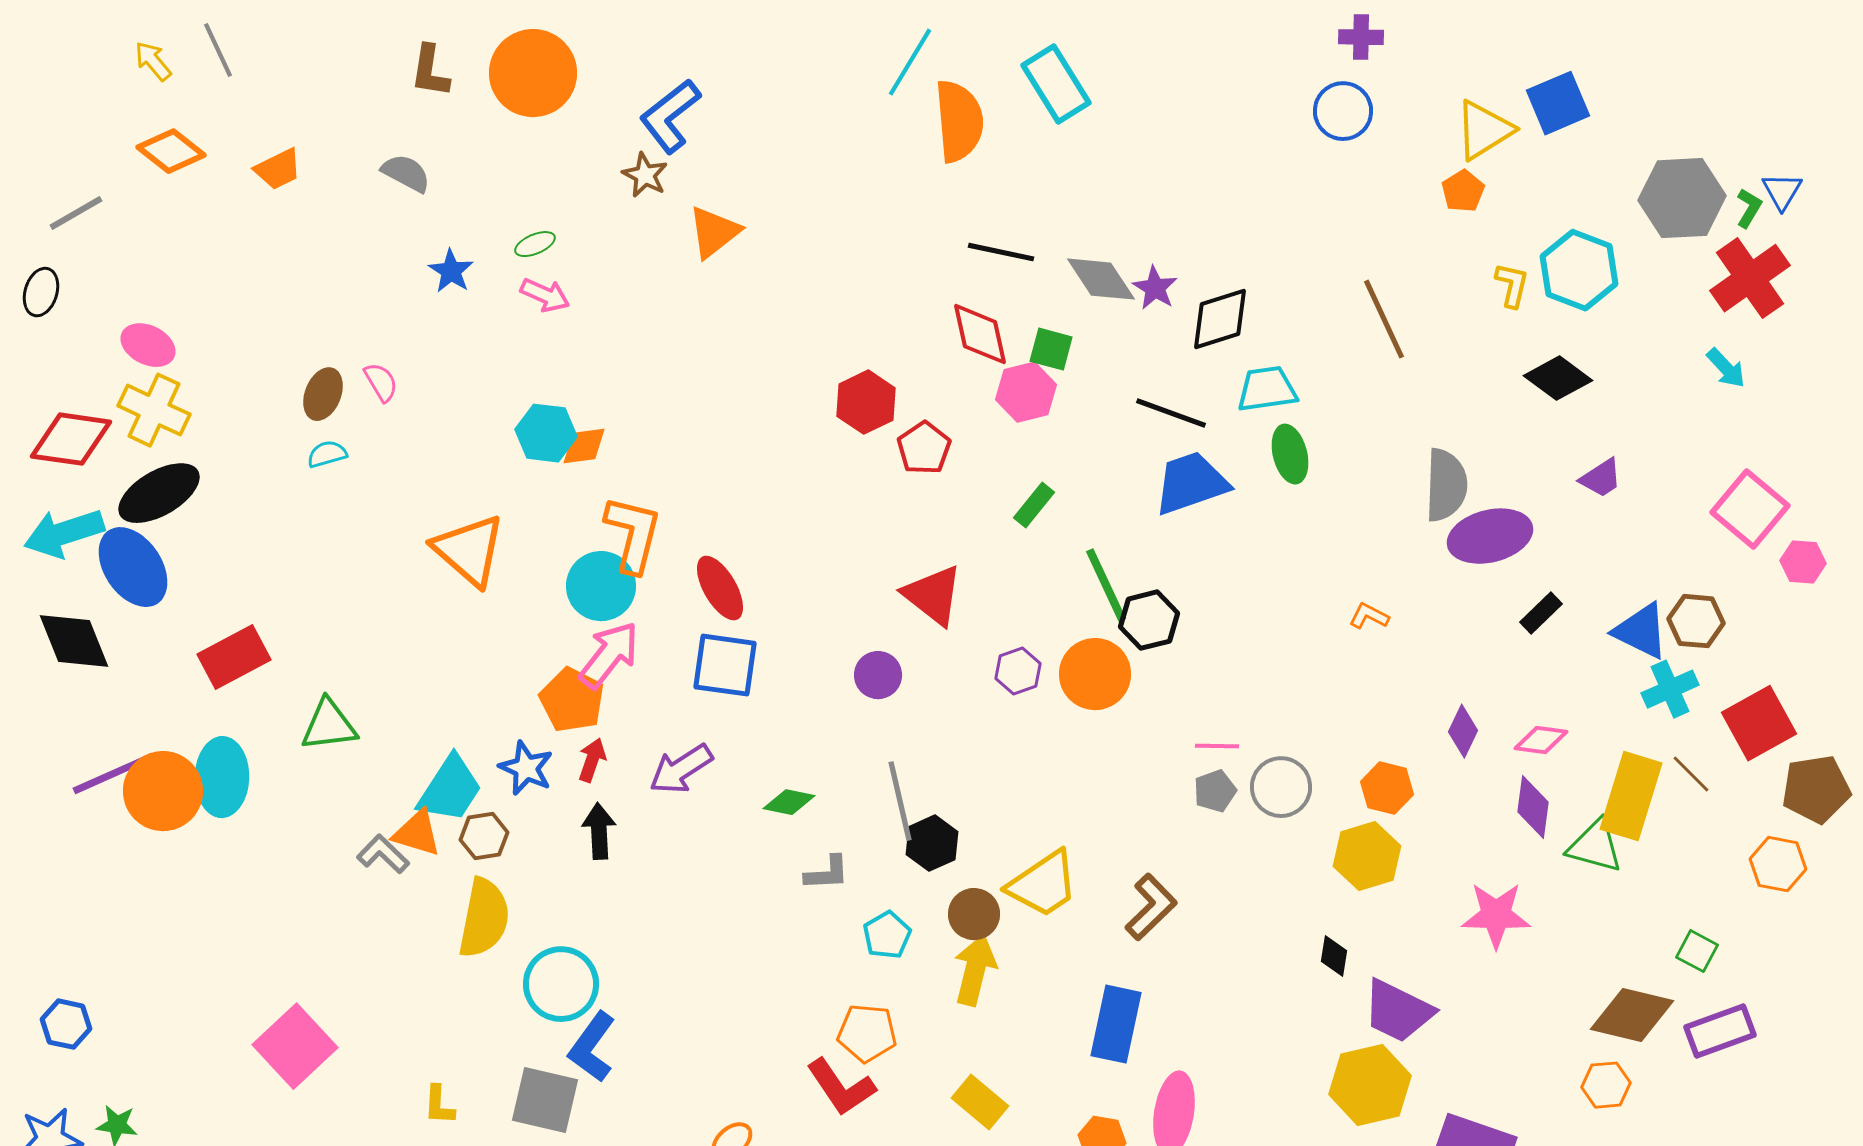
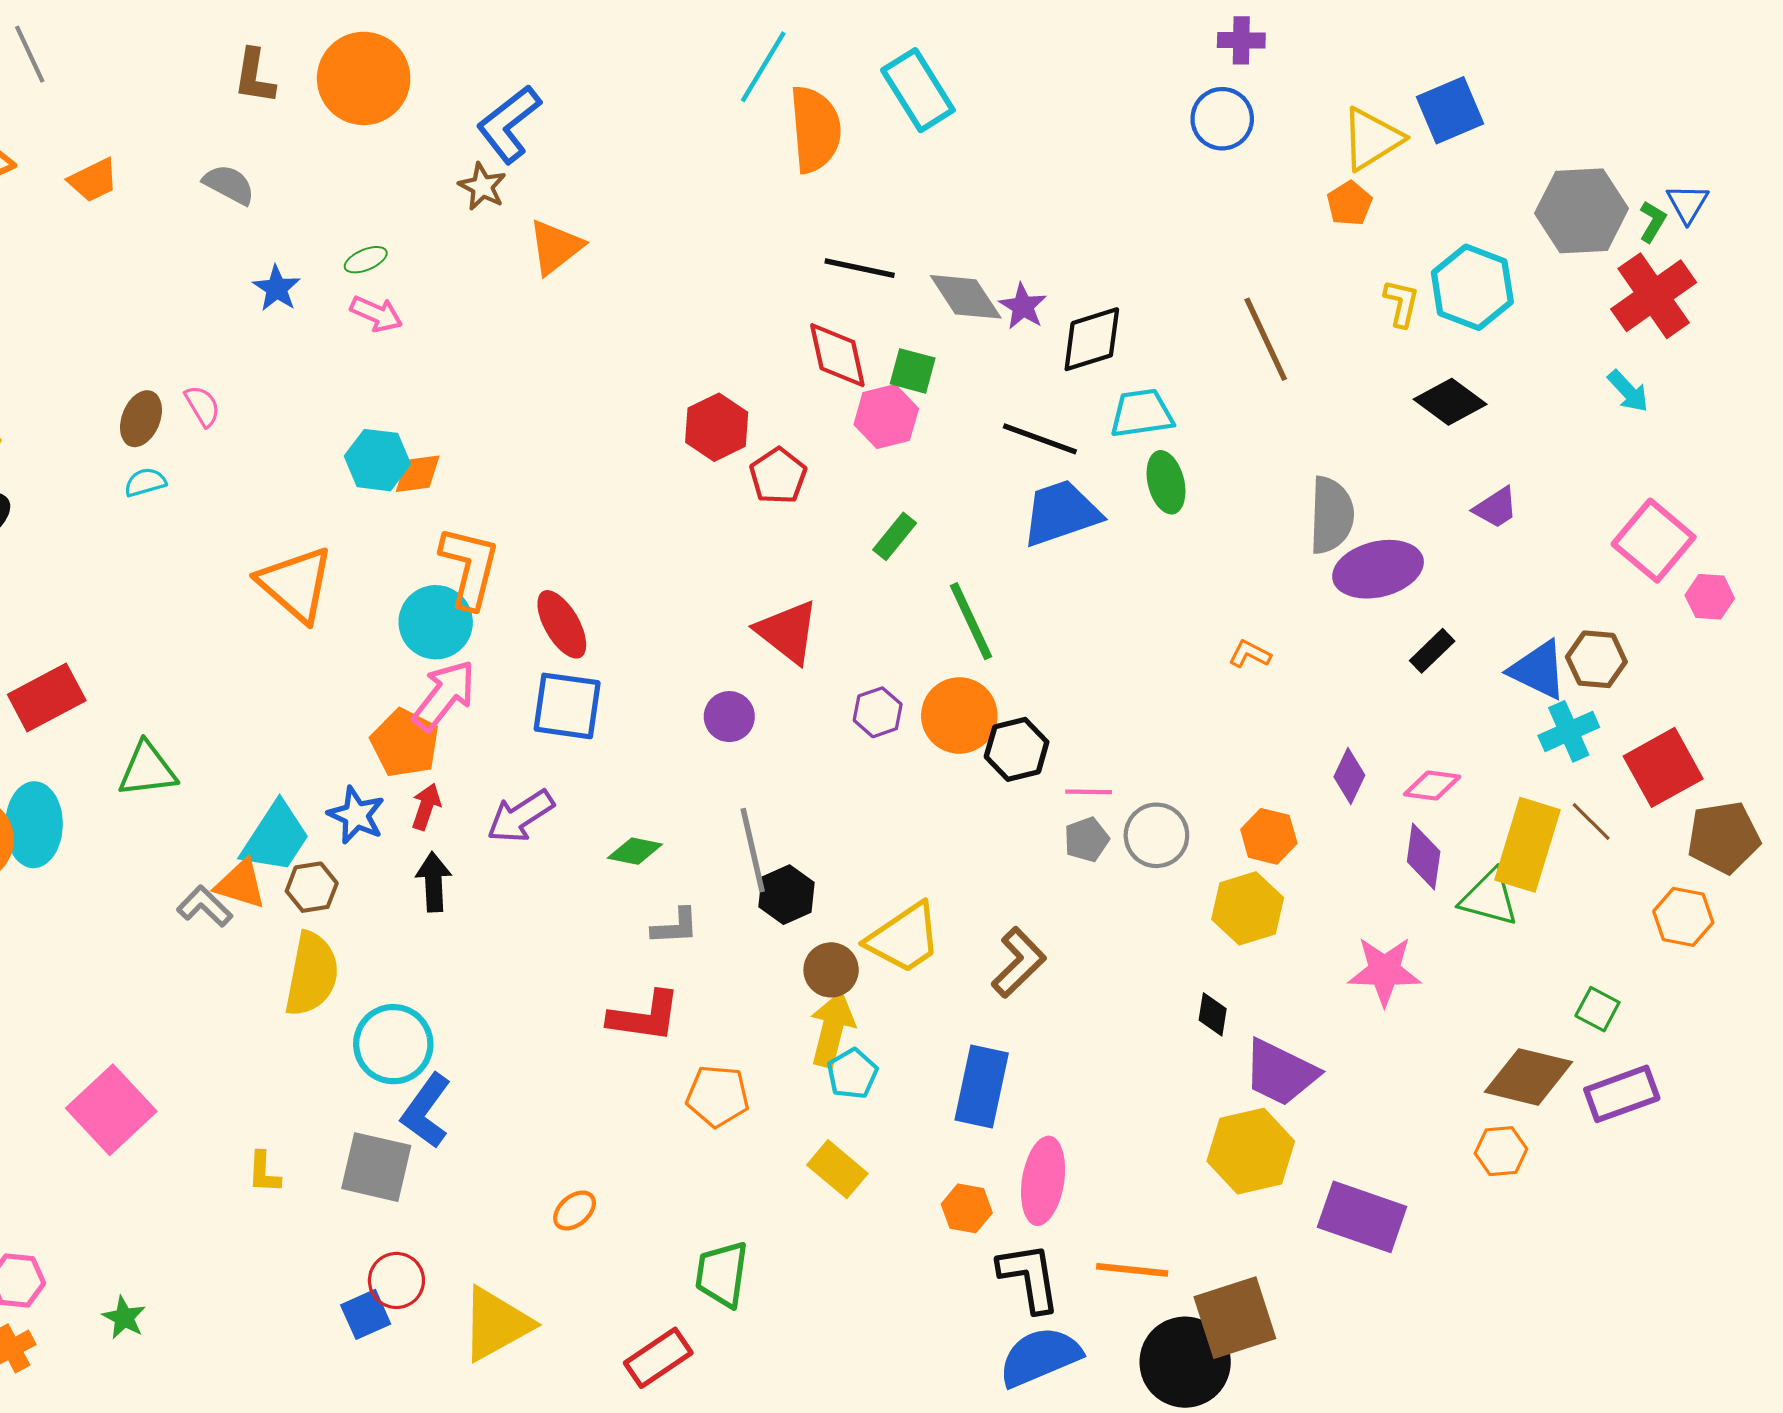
black hexagon: (1149, 620) -> (1017, 749), moved
cyan pentagon: (887, 935) -> (852, 1074), moved
red L-shape: (841, 1087) -> (644, 1017), moved, turned -48

